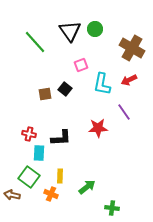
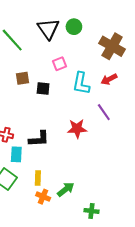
black square: (65, 89) -> (43, 88), turned -32
brown square: (45, 94) -> (22, 78), moved
orange cross: (51, 194) -> (43, 197), moved

